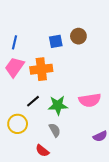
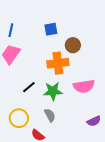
brown circle: (78, 36) -> (73, 45), moved
orange cross: (41, 69) -> (58, 63), moved
yellow circle: (18, 124) -> (19, 118), moved

